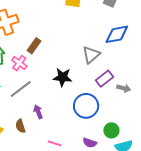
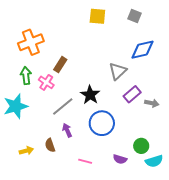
black star: (63, 77) -> (90, 95), turned 30
gray line: (21, 89) -> (63, 106), moved
blue circle: (86, 106) -> (102, 123), moved

